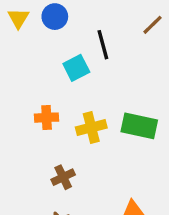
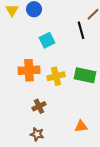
black line: (103, 45) -> (81, 30), moved
orange cross: (47, 118) -> (29, 70), size x1.5

